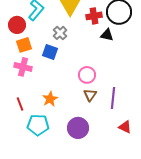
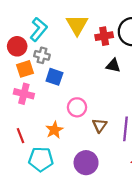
gray cross: (60, 33) -> (42, 55), moved, turned -32
black triangle: (107, 35) -> (113, 66), moved
pink circle: (87, 75) -> (77, 107), moved

